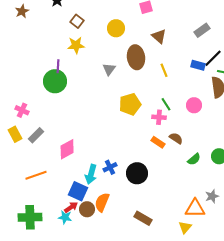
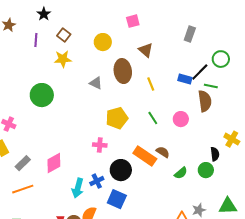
gray rectangle: (202, 30) -> (190, 34), moved, turned -35
purple line: (58, 66) -> (36, 40), moved
gray triangle: (109, 69) -> (96, 83), turned -40
pink cross: (159, 117) -> (100, 145), moved
gray rectangle: (36, 135) -> (23, 163), moved
orange rectangle: (158, 142) -> (145, 156), size x1.6
black circle: (137, 173) -> (121, 170), moved
blue square: (78, 191) -> (117, 199), moved

